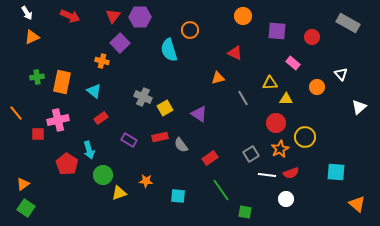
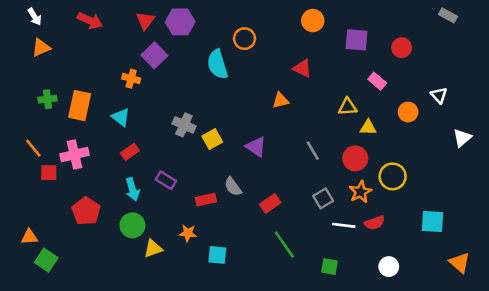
gray rectangle: (348, 23) -> (448, 15), moved, size x0.6
gray line: (243, 98) -> (313, 151), moved
orange line: (16, 113) -> (33, 148), moved
red rectangle: (160, 137) -> (206, 200), moved
cyan arrow: (89, 150) -> (132, 189), moved
orange triangle: (23, 184) -> (29, 237), turned 32
cyan square: (178, 196) -> (217, 255), moved
white circle: (286, 199) -> (389, 267), moved
green square: (26, 208) -> (46, 260), moved
green square: (245, 212) -> (330, 267), moved

